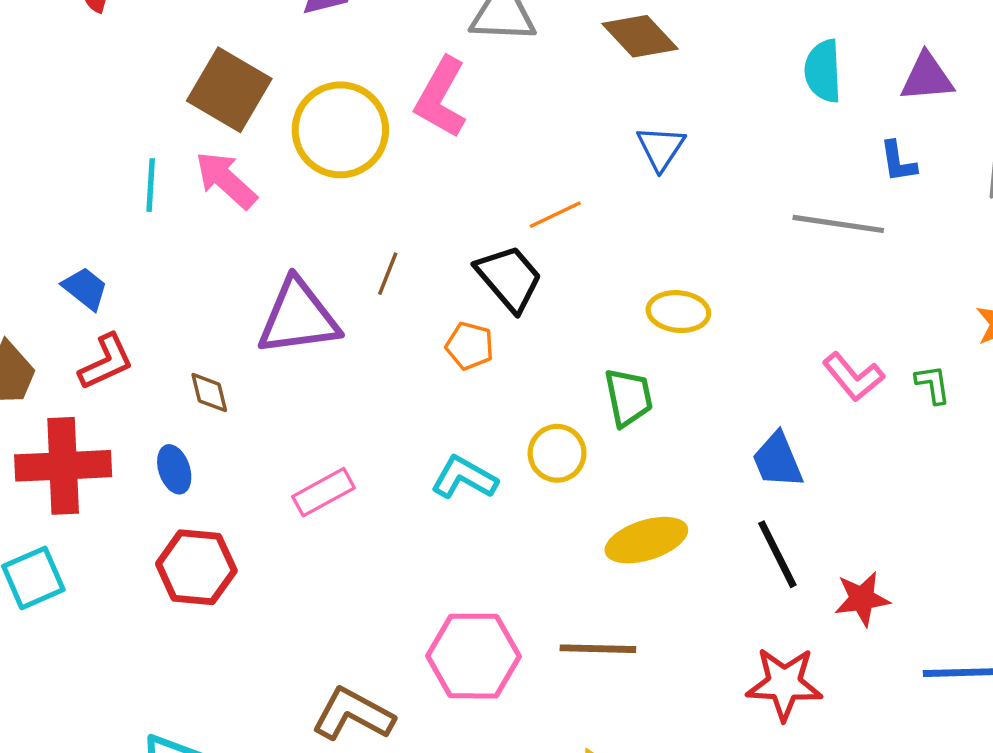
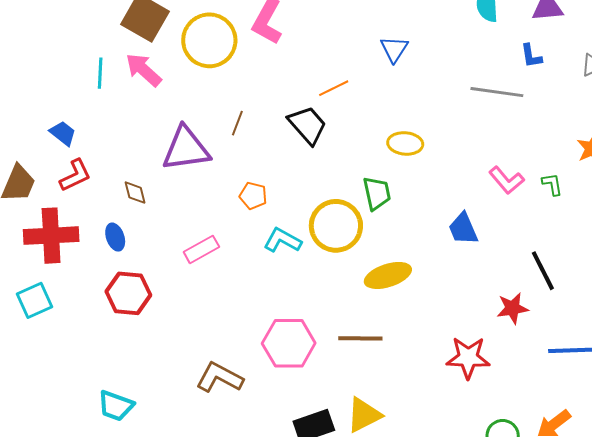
orange pentagon: (470, 346) -> (253, 196), moved
yellow circle: (557, 453) -> (336, 226), size x1.6
black line: (777, 554) -> (543, 271), moved

